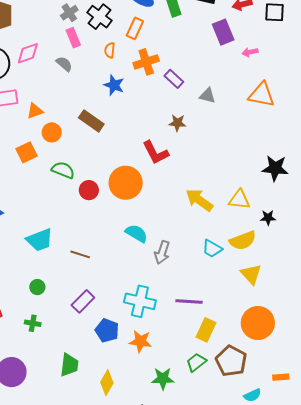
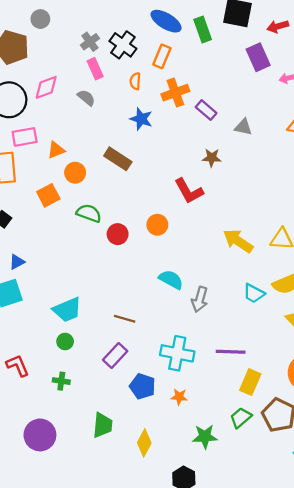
orange circle: (126, 183) -> (157, 225), size x0.6
cyan trapezoid: (40, 240) -> (67, 310), moved
brown line: (80, 254) -> (125, 319), moved
orange star: (140, 341) -> (179, 397), size x0.7

